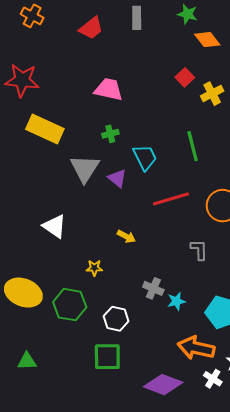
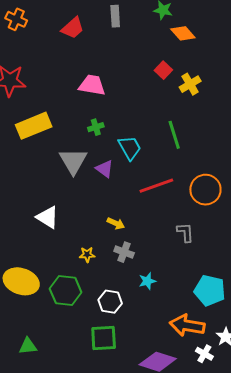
yellow rectangle: (45, 129) -> (34, 126), turned -44
gray cross: (153, 288) -> (124, 252), moved
cyan star: (176, 301) -> (147, 281), moved

